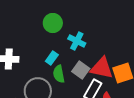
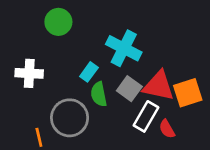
green circle: (53, 23) -> (58, 22), moved
cyan cross: (77, 41) -> (124, 48), size x1.4

